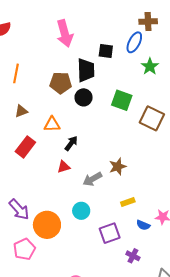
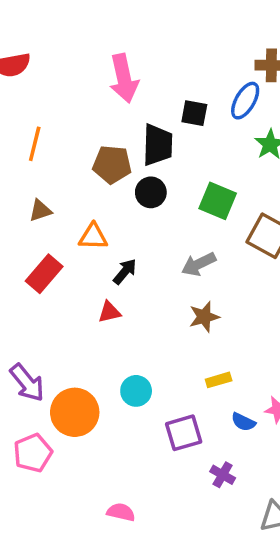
gray arrow: (92, 179) -> (199, 264), moved

